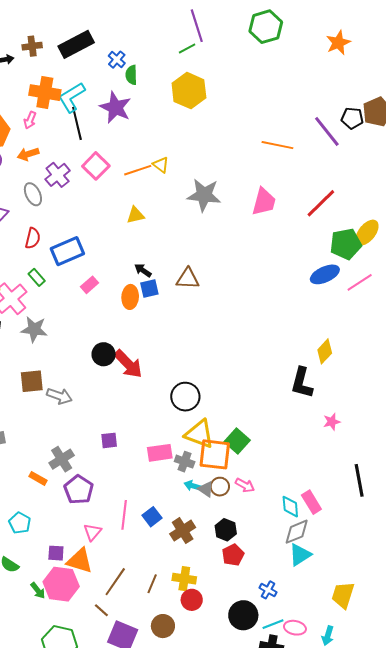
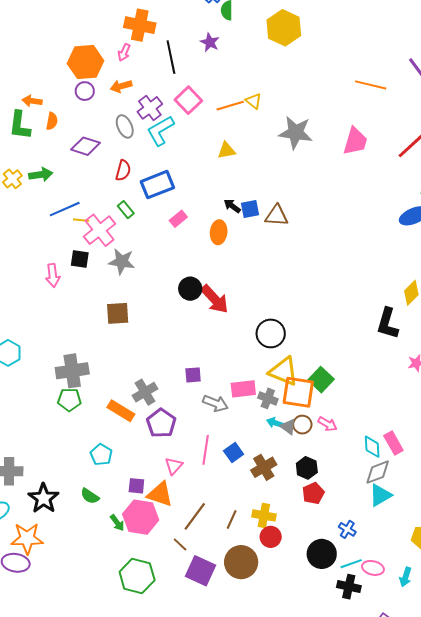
cyan L-shape: (72, 97) -> (161, 131), moved
purple star: (115, 107) -> (210, 42), size x0.6
blue square: (149, 289) -> (250, 209), moved
gray arrow: (59, 396) -> (215, 403), moved
orange rectangle: (38, 478) -> (121, 411), size x1.5
brown circle: (163, 626) -> (241, 562), size x1.4

